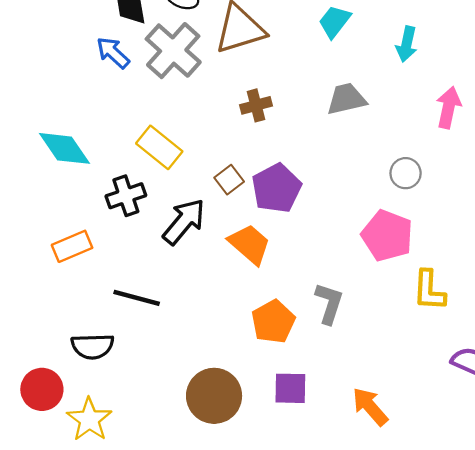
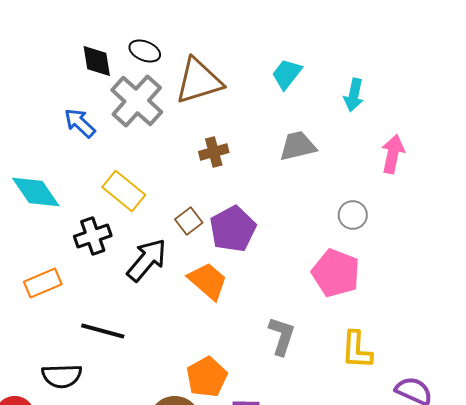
blue arrow: (113, 53) -> (80, 123), moved
yellow L-shape: (429, 290) -> (357, 350), moved
orange pentagon: (273, 322) -> (207, 377), moved

